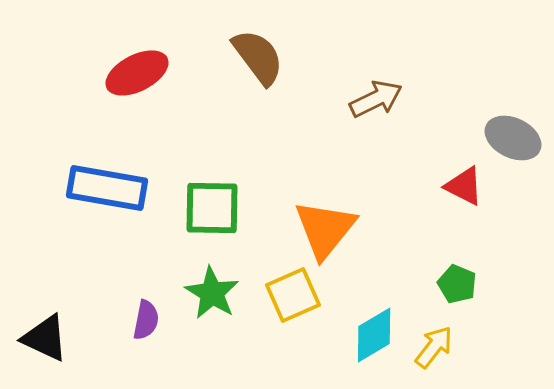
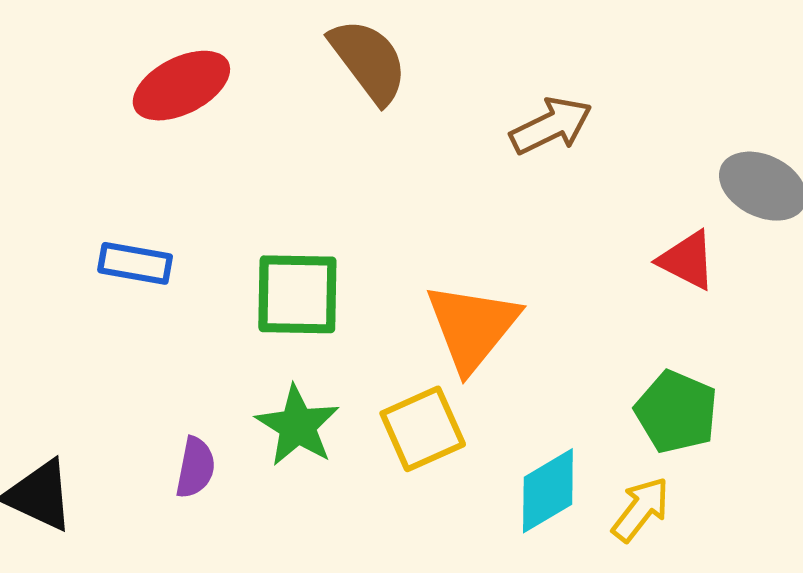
blue rectangle: (107, 188) -> (135, 263), size x0.6
green pentagon: (457, 284) -> (676, 412), size x1.4

